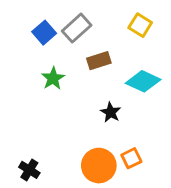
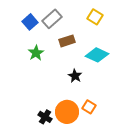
orange square: (131, 158) -> (89, 107), turned -32
black cross: (29, 170) -> (45, 117), moved

